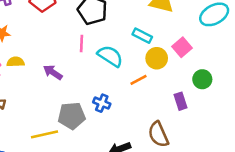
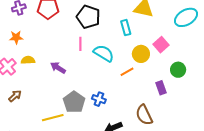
cyan rectangle: (142, 36) -> (126, 28), moved, turned 49
blue cross: (102, 103) -> (99, 99), moved
gray pentagon: (72, 116) -> (74, 102), turned -30

